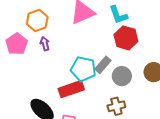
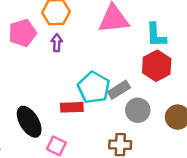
red rectangle: (71, 89) -> (72, 107), size x0.7

